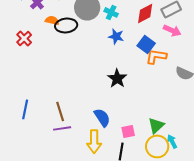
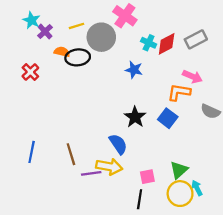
cyan cross: (111, 12) -> (149, 43), moved
pink arrow: (172, 30) -> (192, 77), moved
blue square: (146, 44) -> (168, 118), moved
blue semicircle: (102, 117) -> (118, 144), moved
purple line: (62, 128) -> (91, 173), moved
yellow arrow: (94, 141) -> (109, 167), moved, turned -80

